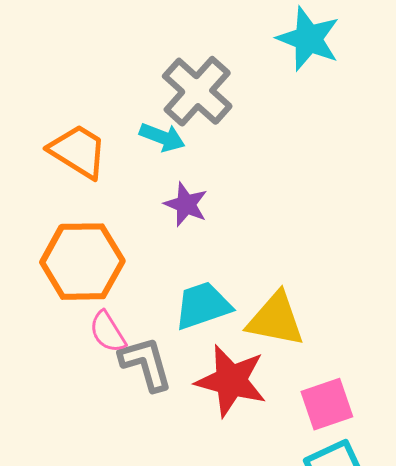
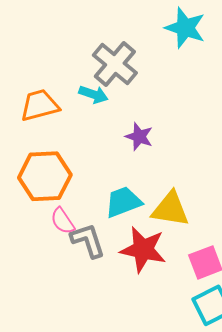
orange trapezoid: (78, 151) -> (40, 105), turned -45
purple star: (186, 204) -> (139, 137), moved

